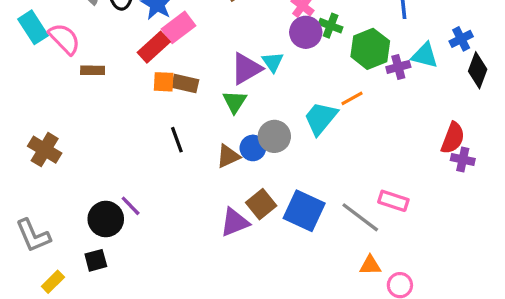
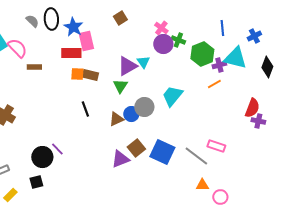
pink rectangle: (178, 27) -> (86, 41), turned -66
blue cross: (461, 39) -> (254, 36), moved
red rectangle: (154, 47) -> (71, 53), turned 42
cyan triangle: (425, 55) -> (235, 58), size x1.4
orange line: (352, 98) -> (214, 84), moved

